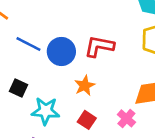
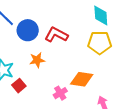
red square: (87, 120) -> (19, 86), moved

